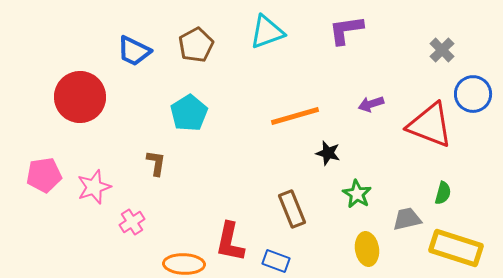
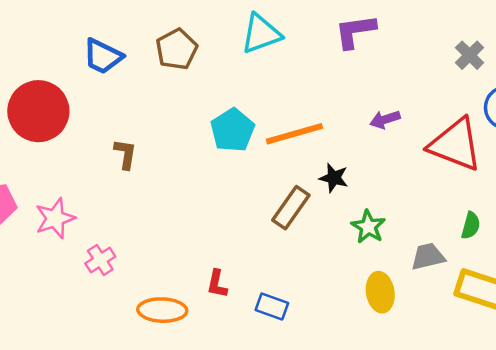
cyan pentagon: (189, 113) -> (233, 130), moved
brown L-shape: (156, 163) -> (125, 154), moved
brown rectangle: (292, 209) -> (291, 208), moved, turned 57
red L-shape: (230, 242) -> (217, 284), size x0.6

